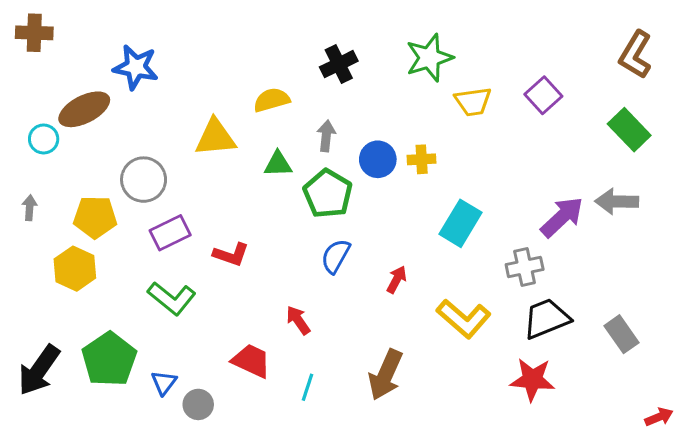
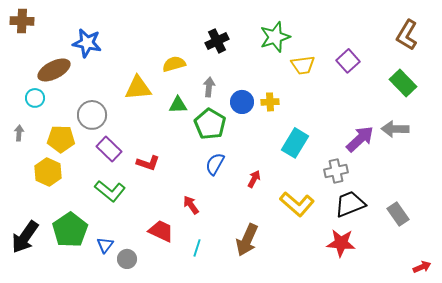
cyan circle: (44, 139) -> (35, 98), moved
purple rectangle: (170, 233) -> (109, 149), turned 70

